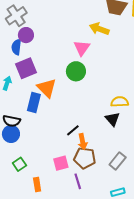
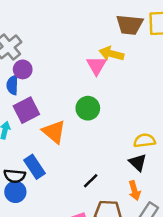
pink triangle: (82, 48) -> (96, 66), moved
blue rectangle: (34, 102) -> (35, 167), moved, turned -42
orange arrow: (83, 142) -> (134, 191), moved

